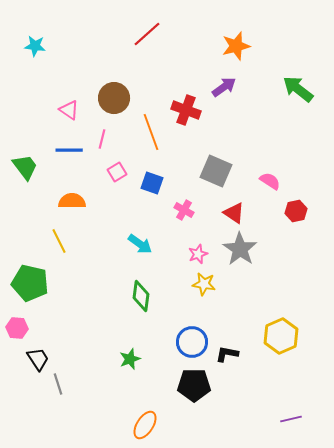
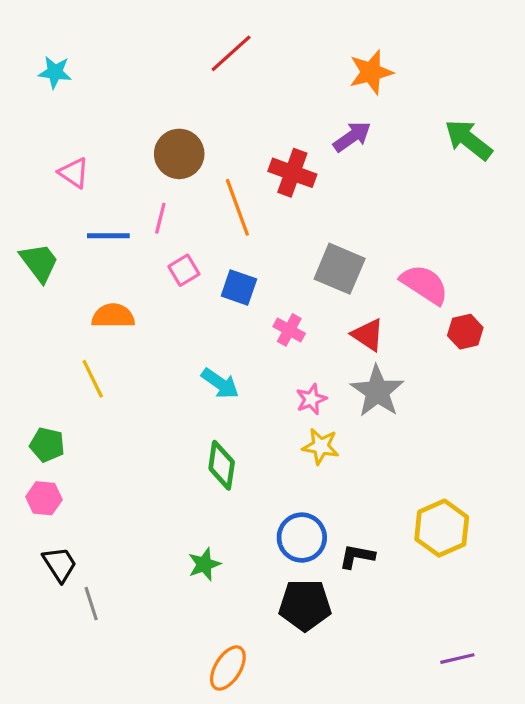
pink triangle: (69, 110) -> (74, 173), moved
pink semicircle: (270, 181) -> (424, 284), size x1.5
green pentagon: (30, 283) -> (47, 445), size x0.6
pink hexagon: (17, 328) -> (44, 498), moved

